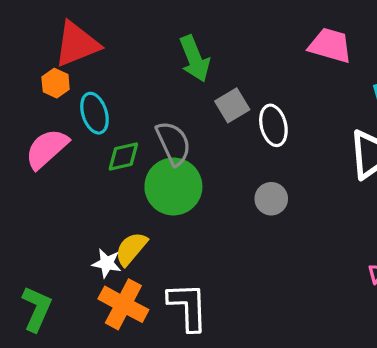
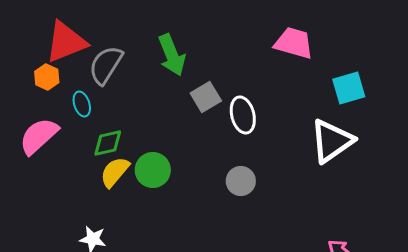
cyan ellipse: (94, 113) -> (82, 104), size x0.7
gray semicircle: (173, 143) -> (106, 65), moved, turned -123
green circle: (173, 187) -> (153, 170), size x0.7
yellow semicircle: (131, 249) -> (115, 172), moved

